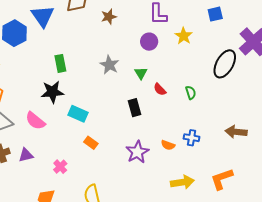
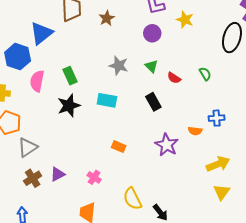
blue triangle: (43, 16) -> (41, 33), turned 40
cyan rectangle: (78, 114) -> (107, 100), moved
pink semicircle: (35, 121) -> (37, 81), moved, turned 75

